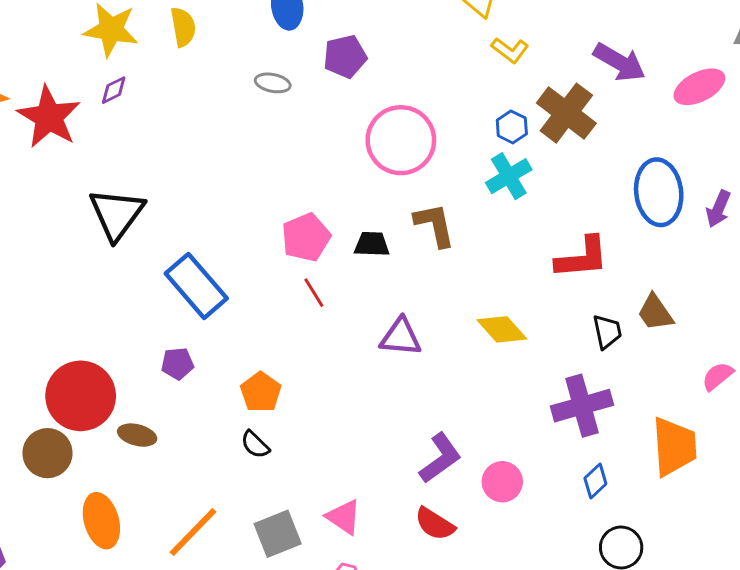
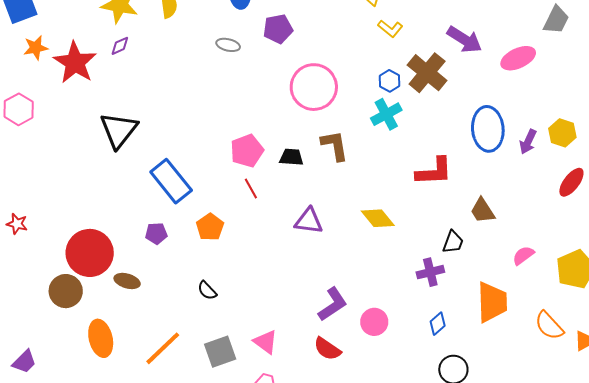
black trapezoid: (607, 332) -> (453, 242), moved, turned 30
orange pentagon: (261, 392) -> (210, 227), moved
purple cross: (582, 406) -> (430, 272), size x0.7

